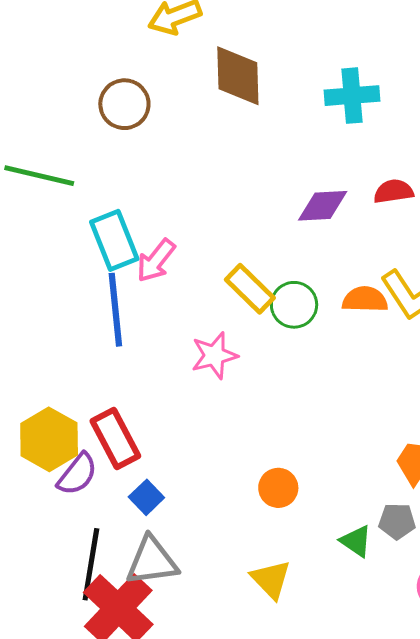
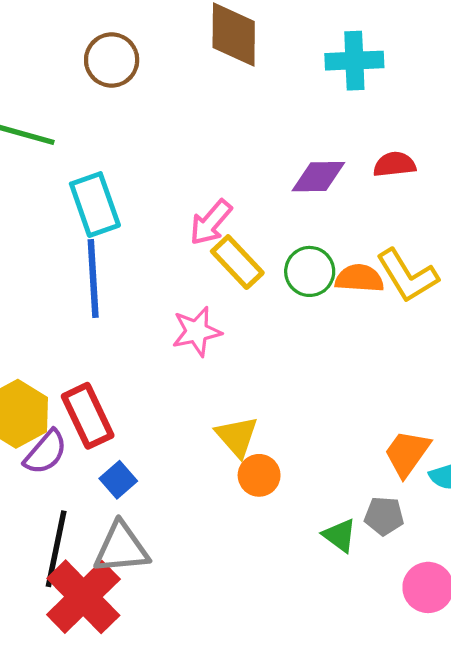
pink arrow: (156, 261) -> (211, 222), moved
green circle: (294, 305) -> (310, 271), moved
yellow triangle: (271, 579) -> (237, 436), moved

